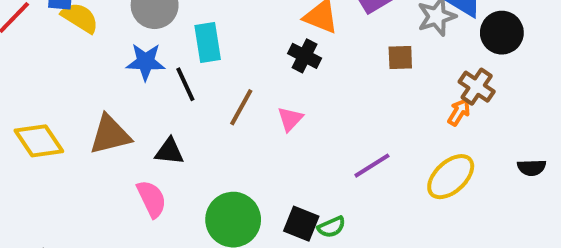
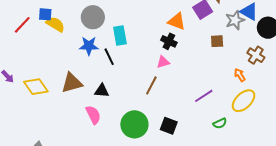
brown line: (241, 107) -> (151, 85), moved
orange arrow: (459, 112) -> (240, 75), moved, turned -64
pink triangle: (290, 119) -> (163, 62), moved, turned 32
green semicircle: (331, 227) -> (220, 123), moved

